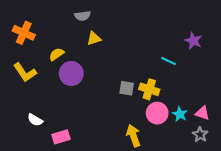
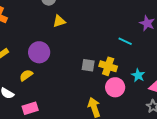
yellow semicircle: (57, 54) -> (26, 75), moved
cyan star: (180, 114) -> (138, 75), moved

